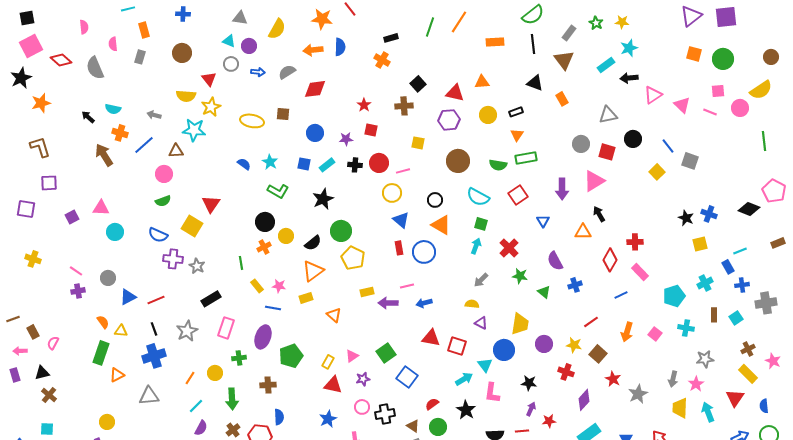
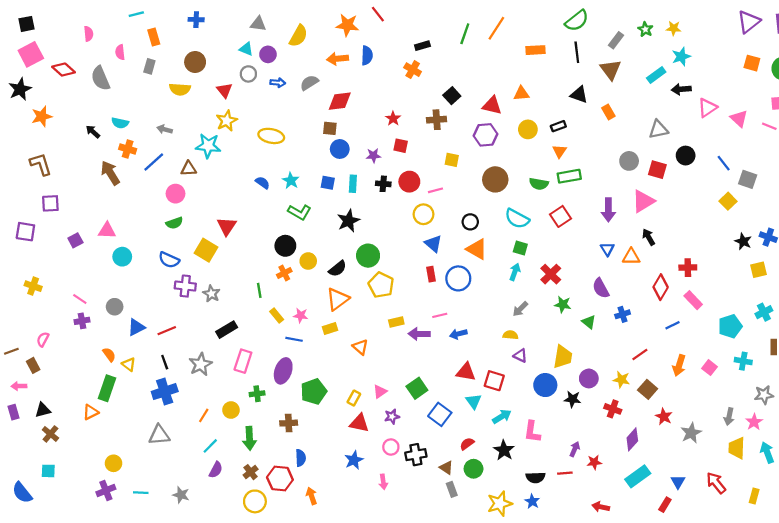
yellow semicircle: (186, 96) -> (180, 89), moved
brown square: (283, 114) -> (330, 128), moved
cyan rectangle: (327, 165) -> (353, 184), turned -49
yellow square: (657, 172) -> (728, 201), moved
blue triangle: (543, 221) -> (607, 249), moved
yellow triangle: (121, 331) -> (129, 364), turned 32
pink semicircle: (53, 343) -> (43, 339), moved
cyan triangle: (485, 365) -> (474, 401), moved
orange triangle: (117, 375) -> (91, 412), moved
black star: (529, 383) -> (572, 399), moved

